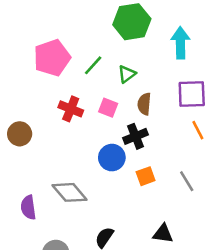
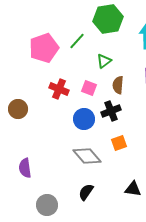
green line: (93, 65) -> (77, 41), moved
blue circle: (112, 158) -> (84, 119), moved
gray diamond: (69, 192) -> (87, 156), moved

